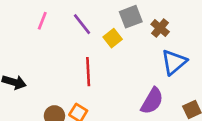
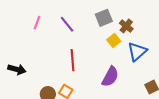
yellow square: (113, 38) -> (114, 40), moved
purple semicircle: (152, 101) -> (110, 77), moved

